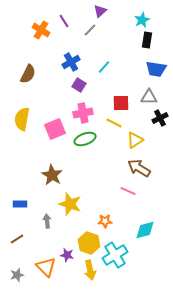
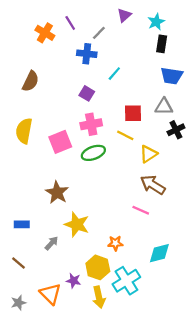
purple triangle: (100, 11) -> (124, 15), moved
blue cross: (71, 62) -> (87, 54), moved, turned 36
gray arrow: (47, 221) -> (51, 243), turned 48
brown line: (17, 239) -> (18, 263), turned 72

